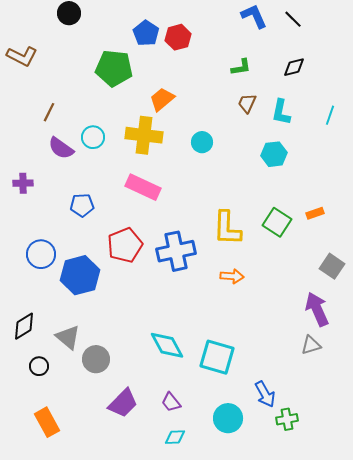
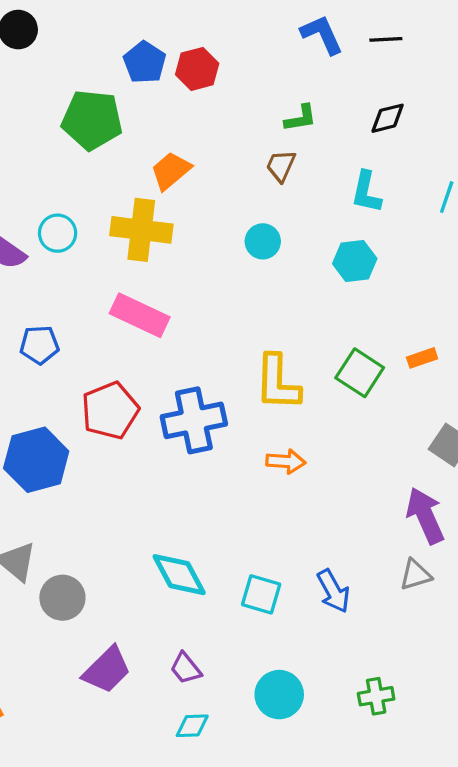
black line: (293, 19) -> (386, 39), turned -48
brown trapezoid: (247, 103) -> (281, 166), moved
cyan circle: (202, 142) -> (263, 241), moved
cyan square: (217, 357) -> (261, 594), size x0.7
blue arrow: (265, 394) -> (333, 591), moved

